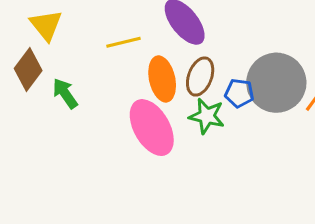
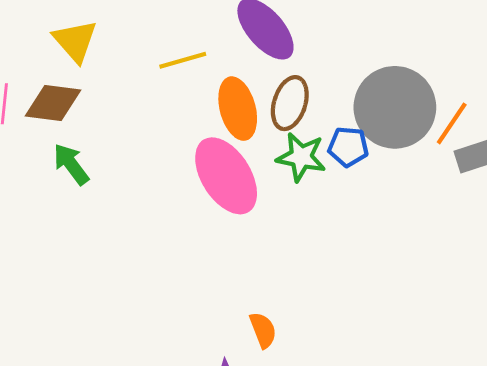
brown diamond: (28, 70) -> (53, 103), turned 63
green arrow: (65, 93) -> (71, 164), moved
blue pentagon: (239, 93) -> (348, 147), moved

